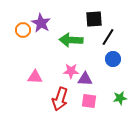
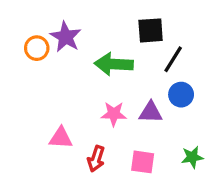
pink triangle: (35, 77) -> (61, 138), moved
purple triangle: (85, 79) -> (151, 112), moved
red arrow: (60, 99) -> (96, 159), size x0.7

